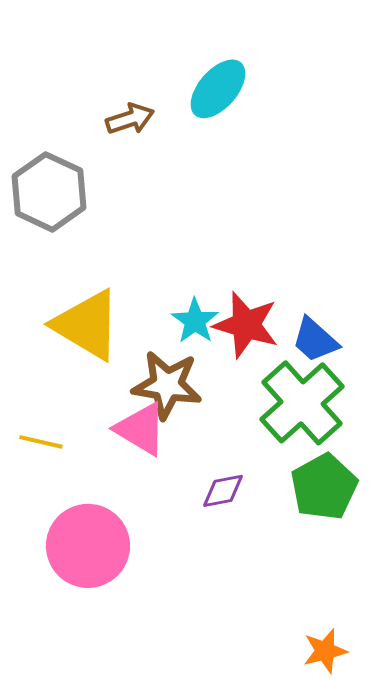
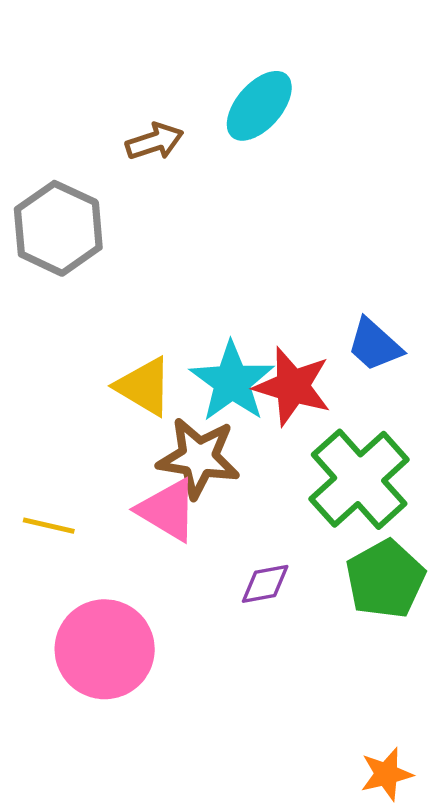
cyan star: (195, 321) -> (232, 382), size x1.5
yellow triangle: (87, 325) -> (144, 386), moved, size x0.7
blue trapezoid: (315, 340) -> (375, 345), moved

